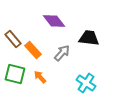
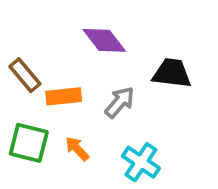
orange rectangle: (33, 50) -> (64, 96), turned -54
cyan cross: (86, 83) -> (141, 162), moved

